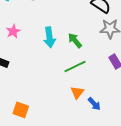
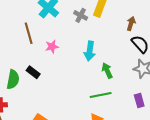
cyan arrow: (49, 37) -> (90, 51), moved

